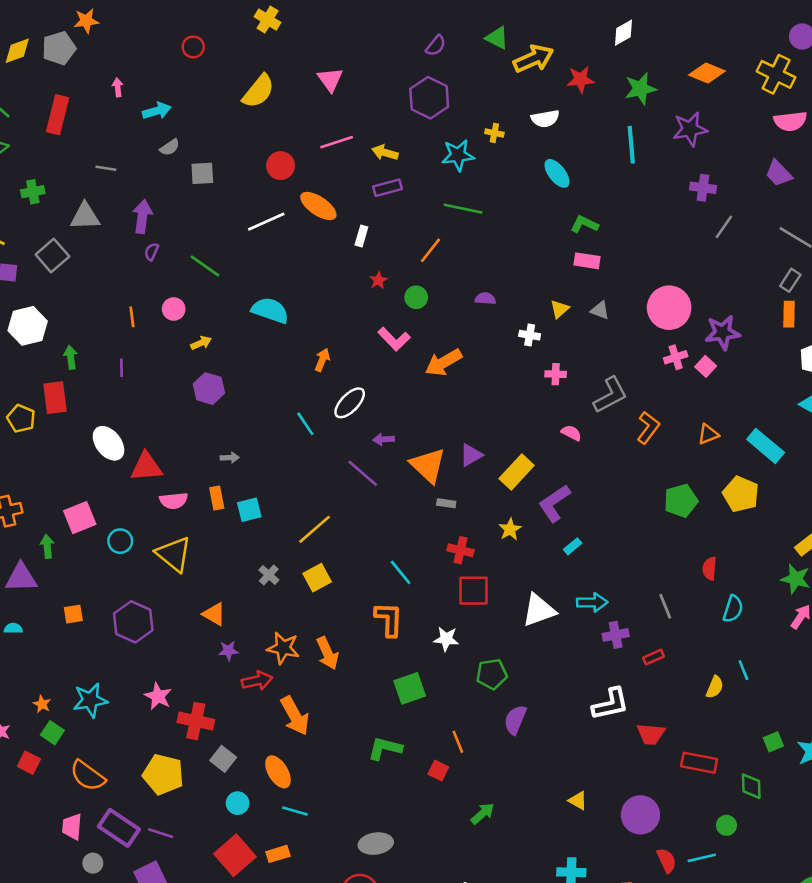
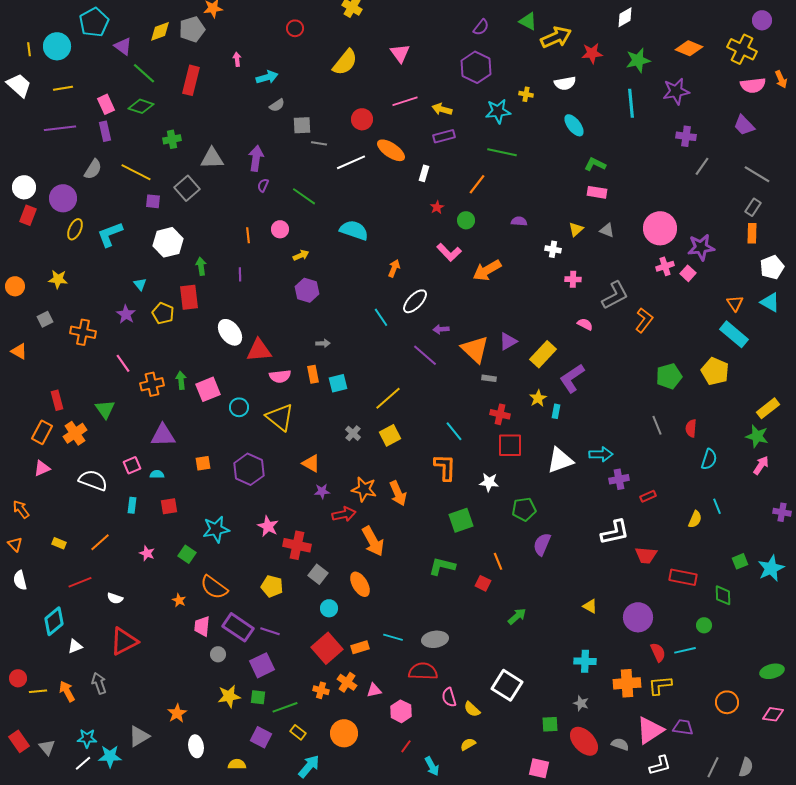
gray line: (106, 168) -> (319, 143), moved
orange triangle: (708, 434) -> (735, 303), moved, turned -42
green arrow: (47, 546) -> (181, 380), moved
cyan rectangle: (573, 546) -> (556, 411), moved, turned -40
gray line: (665, 606) -> (657, 425), moved
orange star: (42, 704) -> (179, 600), moved
red square: (29, 763) -> (169, 506), moved, turned -36
yellow pentagon: (163, 774) -> (272, 586), size x0.7
cyan line: (295, 811) -> (393, 637), moved

